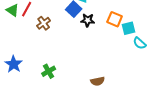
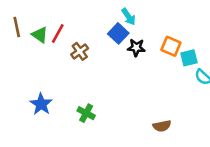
green cross: (49, 71) -> (86, 113), turned -32
brown semicircle: (98, 81) -> (162, 126), moved

